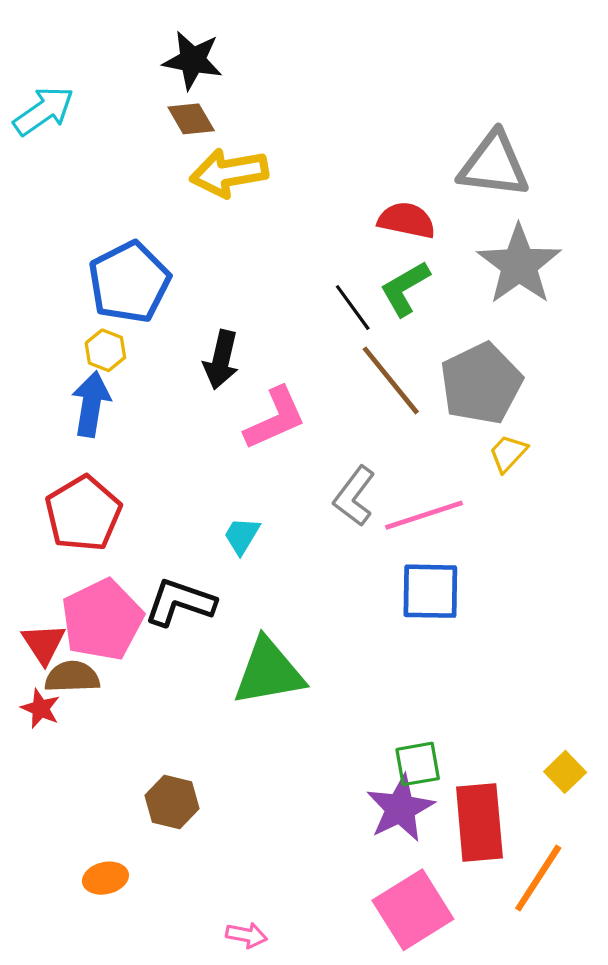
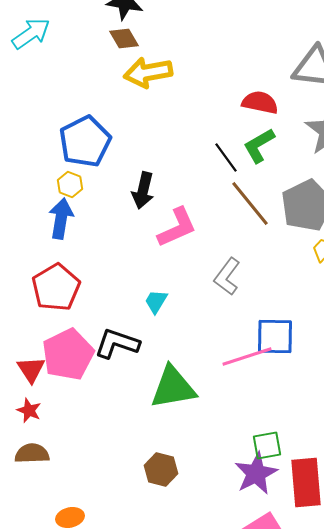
pink line: (424, 515) -> (247, 356), moved
brown semicircle: (72, 677) -> (32, 453), moved
brown hexagon: (172, 802) -> (161, 469), moved

